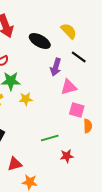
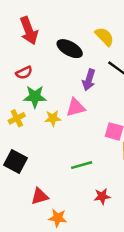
pink triangle: (69, 87) -> (76, 107), moved
red star: (67, 156) -> (102, 196), moved

